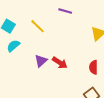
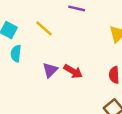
cyan semicircle: (13, 46) -> (16, 53), turned -40

